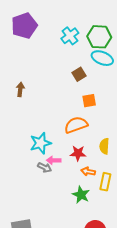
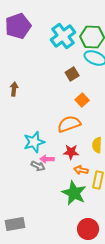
cyan cross: (70, 36) -> (63, 36), size x1.4
orange square: (89, 101) -> (82, 100), turned -32
green star: (81, 195) -> (74, 193), size x1.4

